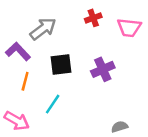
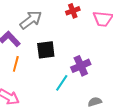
purple cross: (103, 69) -> (81, 66), moved
cyan line: (53, 104) -> (62, 83), moved

